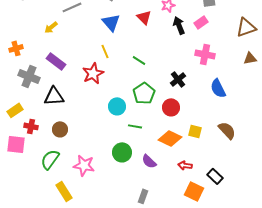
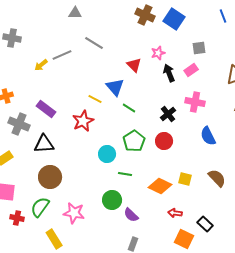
blue triangle: (111, 22) -> (115, 87), moved
yellow arrow: (51, 27) -> (41, 65), moved
yellow line: (105, 51) -> (95, 99), turned -40
black cross: (178, 79) -> (168, 114), moved
red circle: (171, 107) -> (164, 141), moved
red cross: (31, 126) -> (17, 218), moved
brown circle: (60, 129) -> (50, 177), size x1.5
purple semicircle: (149, 161) -> (131, 215), moved

